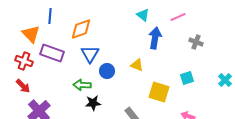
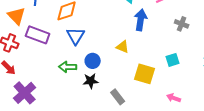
blue circle: (107, 71) -> (93, 61), moved
black star: (93, 103) -> (91, 81), moved

